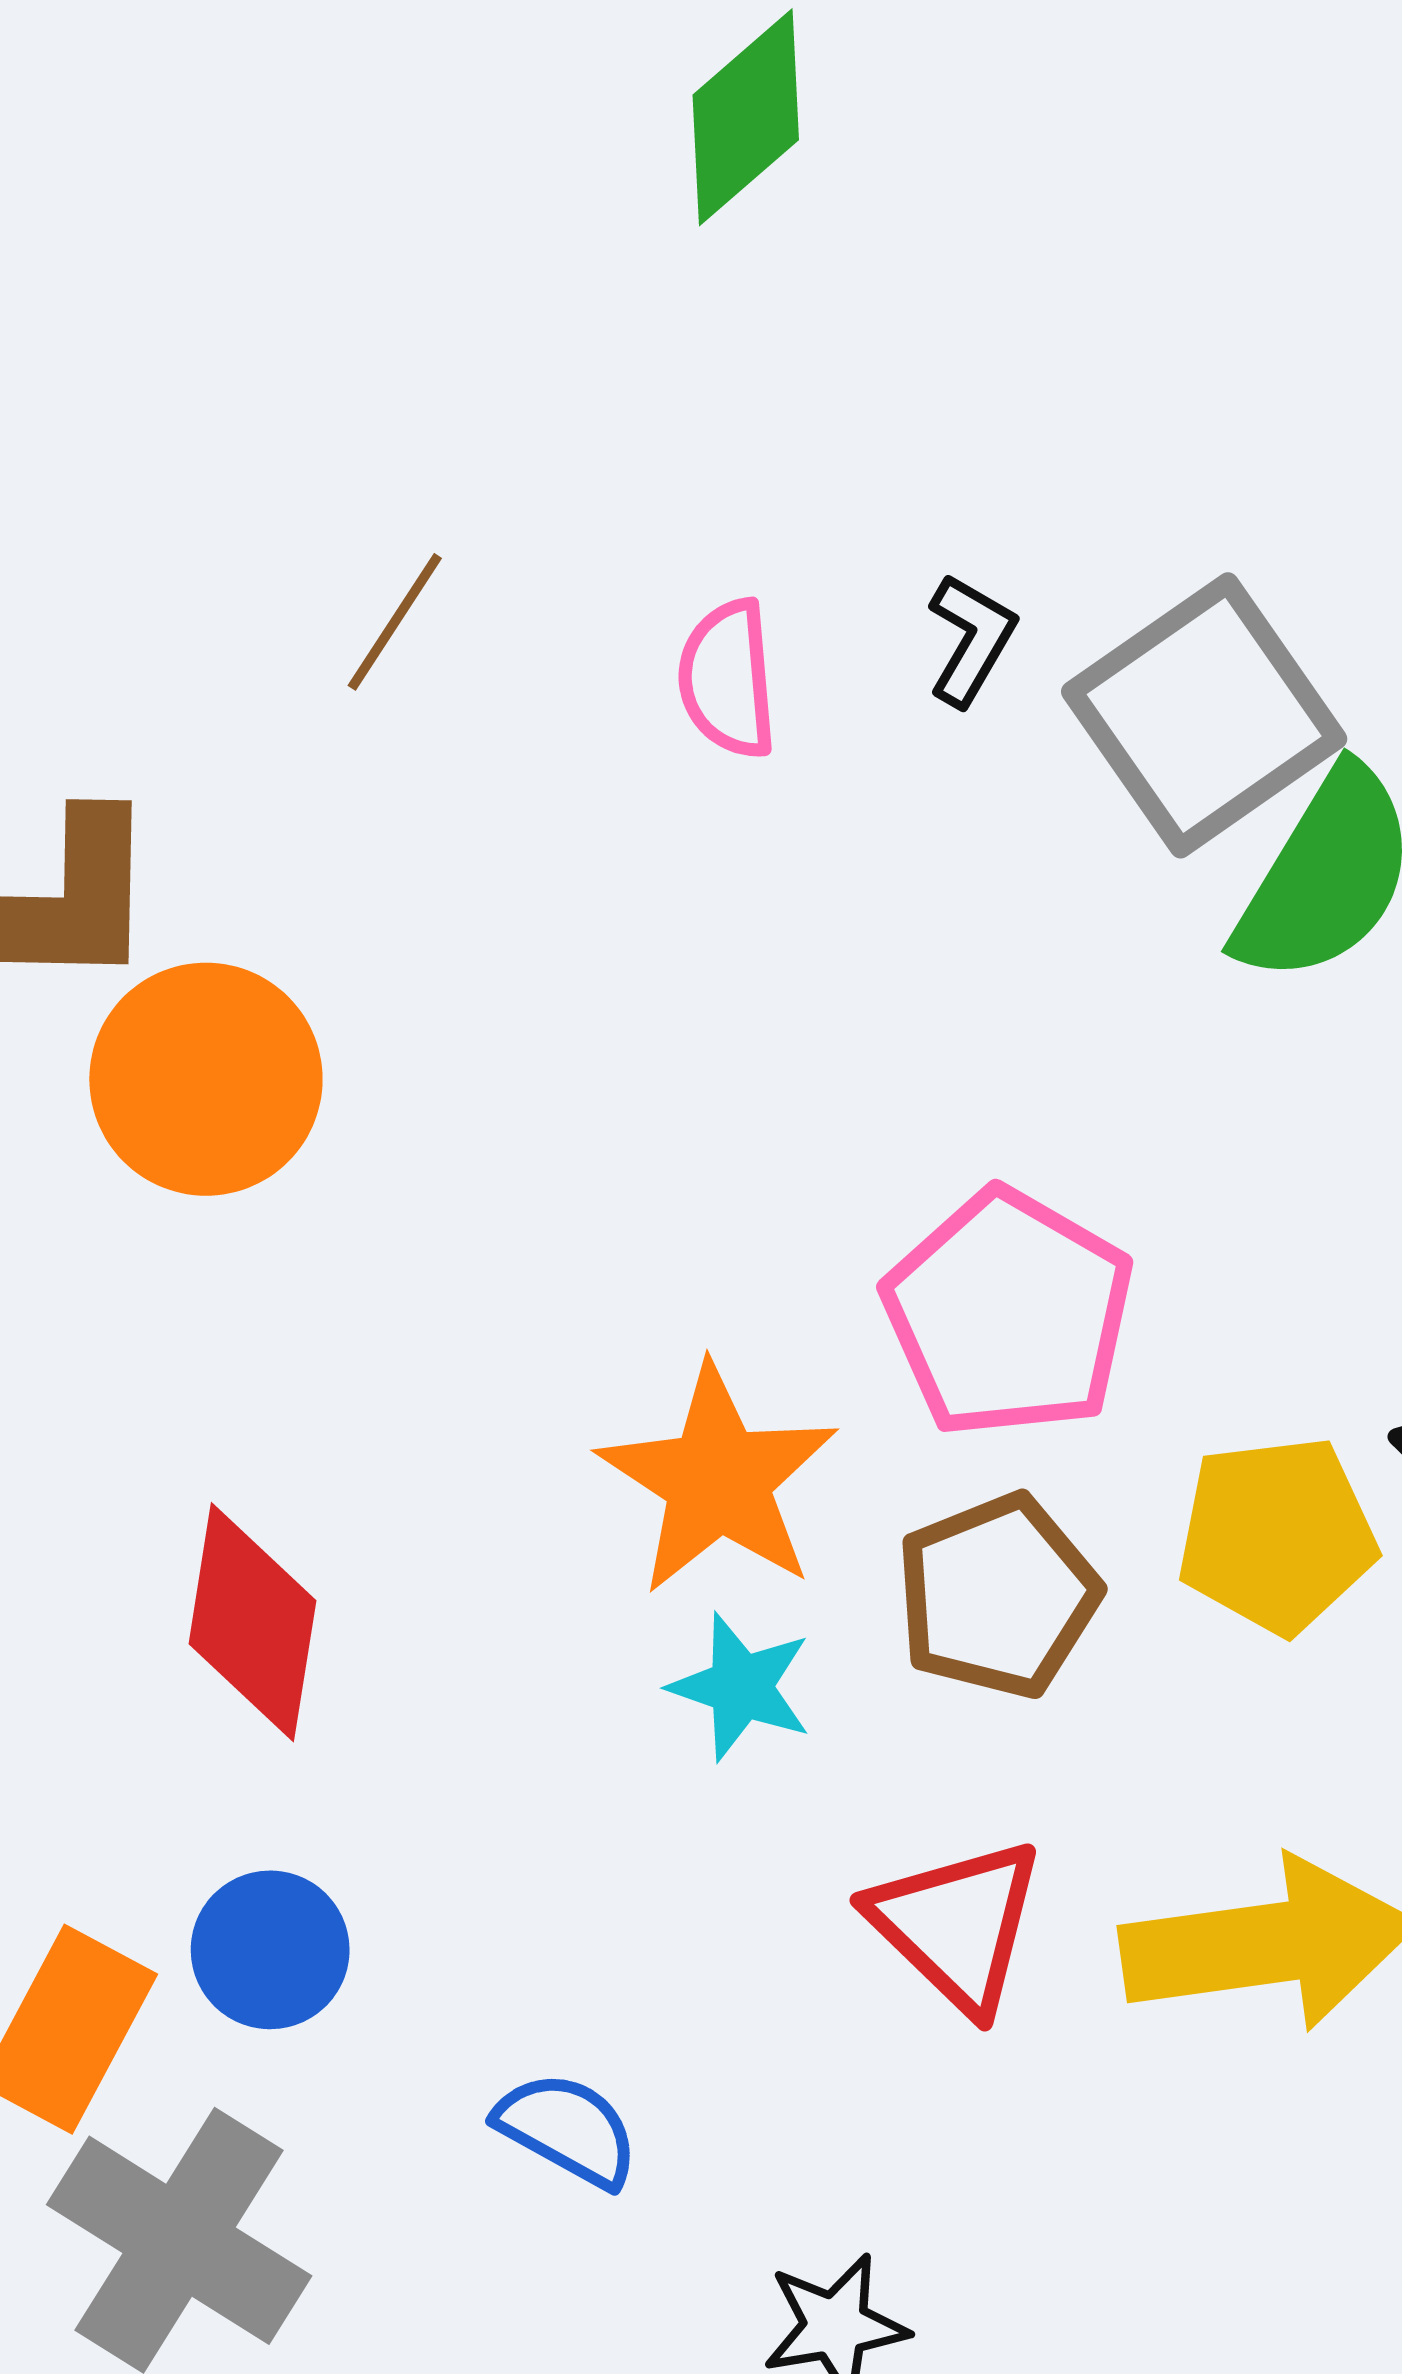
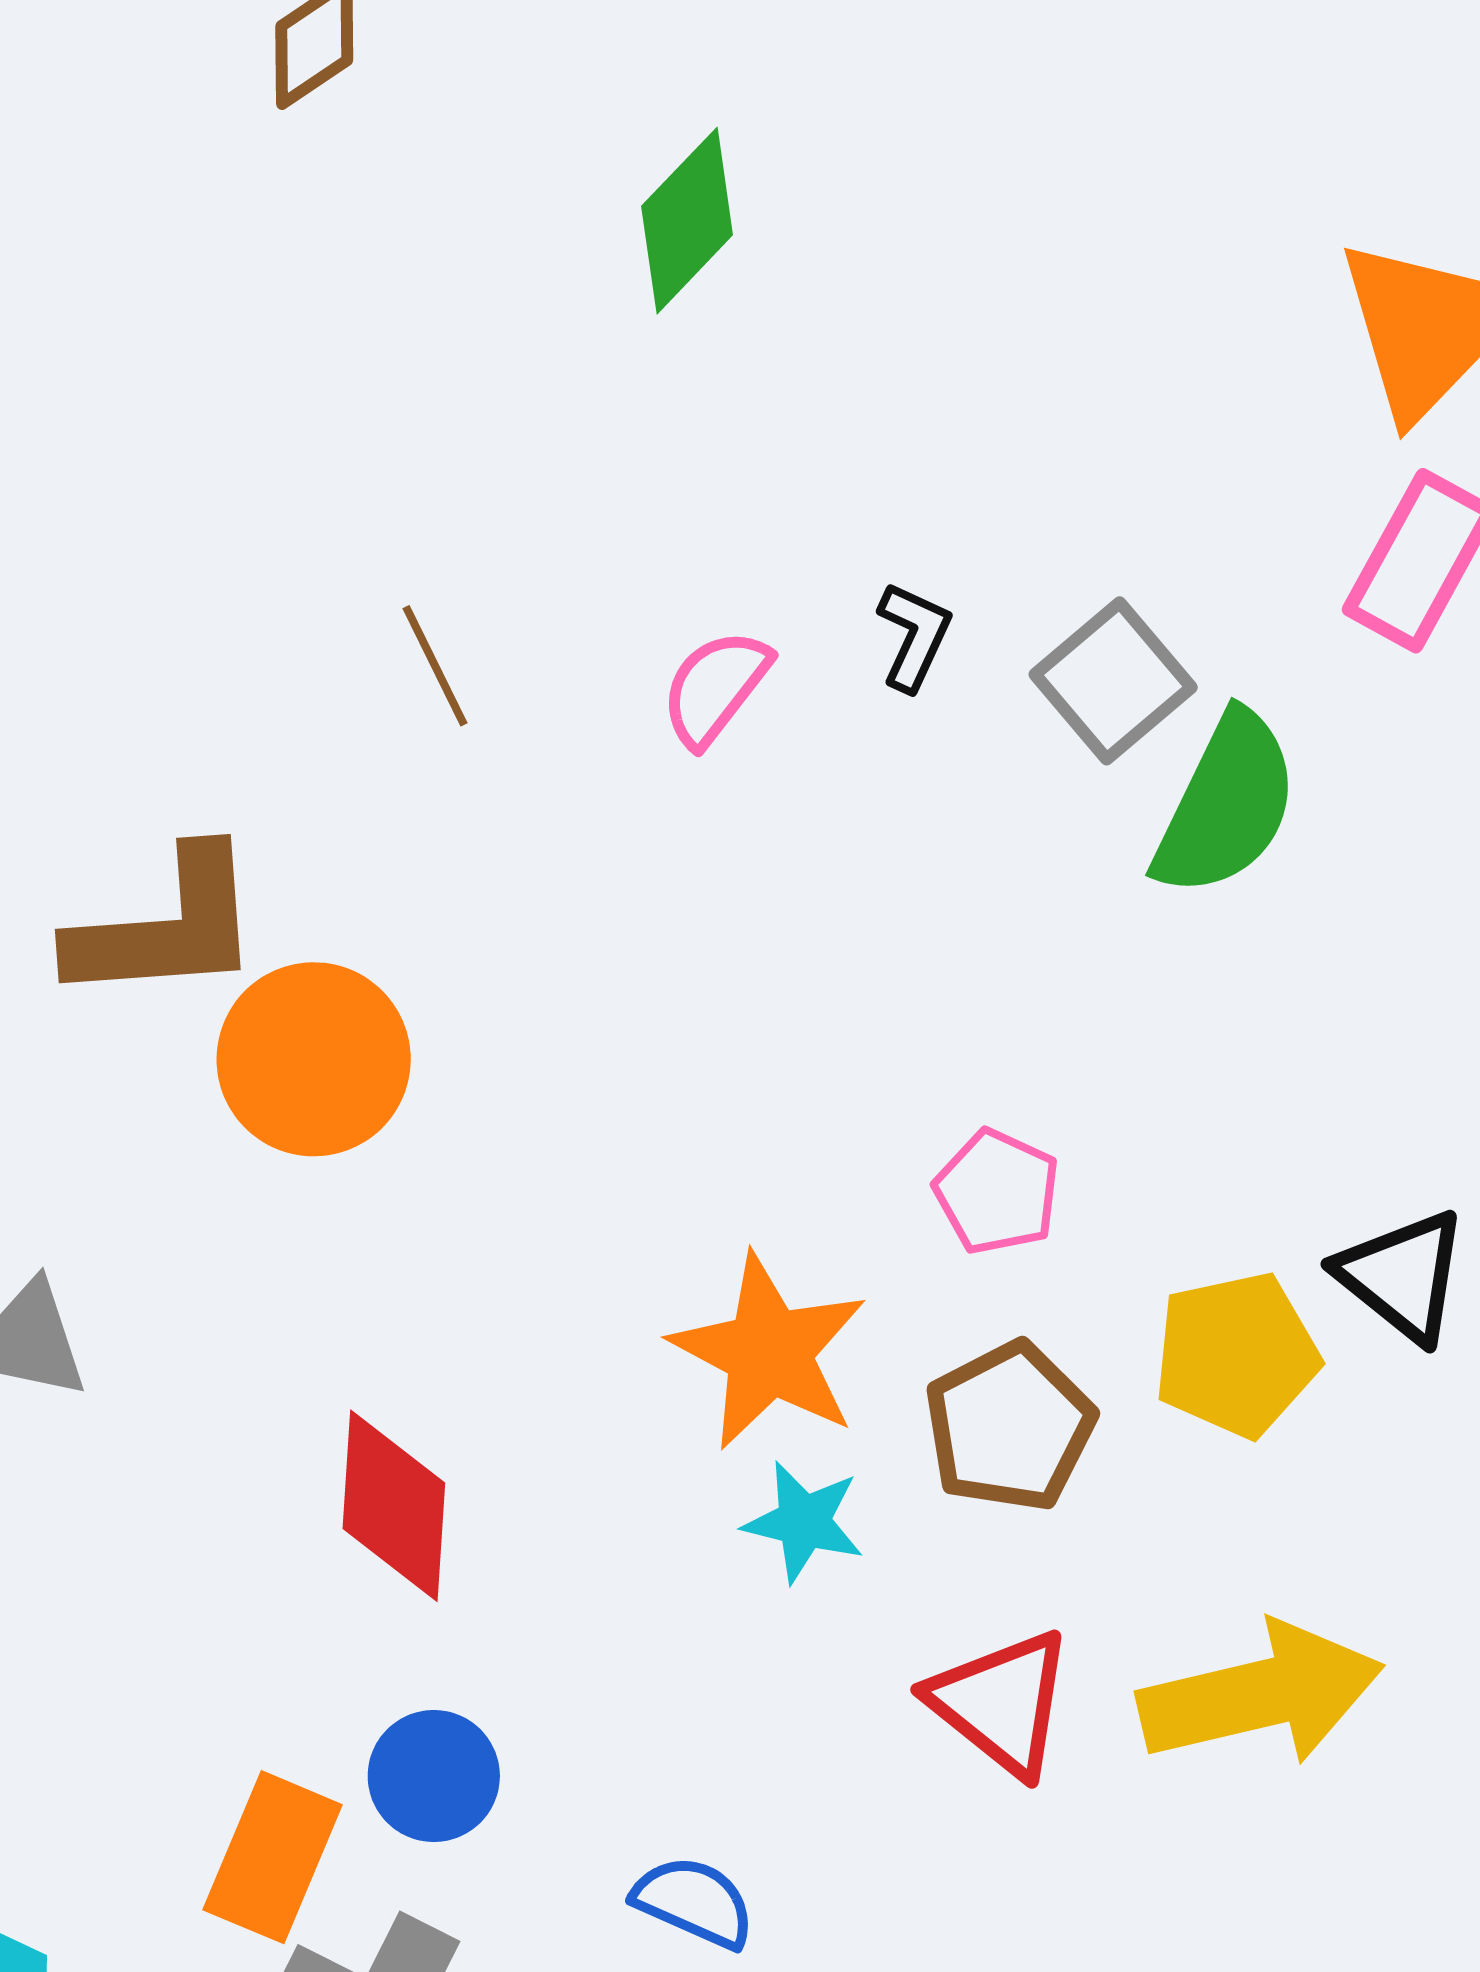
brown line: (395, 622) -> (435, 666), turned -54
pink semicircle: (728, 679) -> (715, 687), turned 48
gray square: (1204, 715) -> (1113, 681), size x0.7
pink pentagon: (1009, 1314) -> (997, 1192), size x0.6

